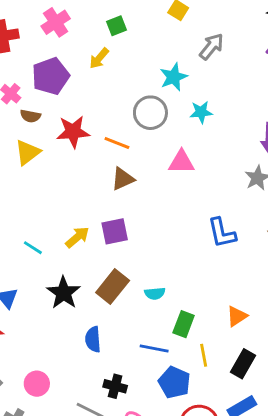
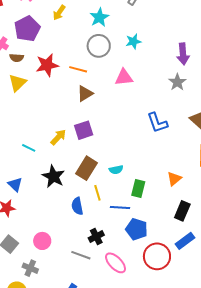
cyan star: (174, 77) -> (99, 17), moved
yellow line: (204, 355) -> (97, 193), moved
black cross: (115, 386) -> (96, 237), turned -35

